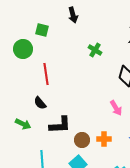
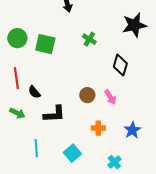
green square: (42, 30) -> (45, 44), moved, size x1.5
red line: (46, 74) -> (16, 78), moved
brown circle: (82, 140) -> (87, 95), moved

